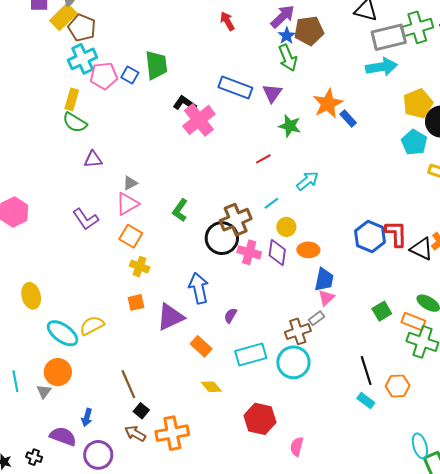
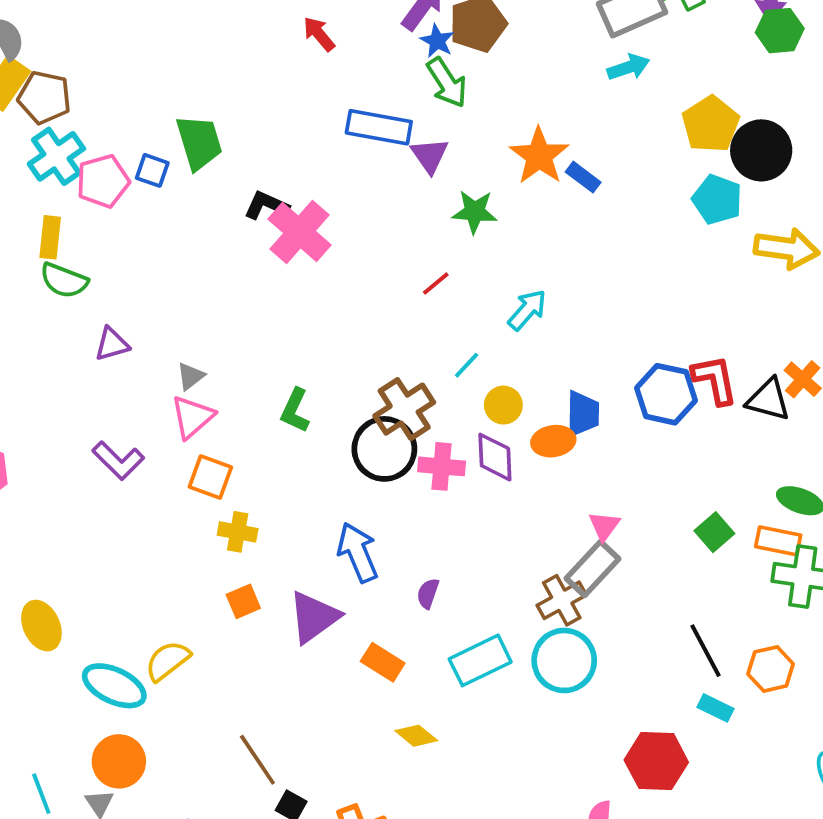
cyan arrow: (381, 67) -> (628, 67), size x0.7
blue rectangle: (235, 88) -> (379, 127), moved
blue trapezoid: (324, 280) -> (583, 414), moved
gray rectangle: (316, 318) -> (592, 569), size x1.8
red hexagon: (260, 419) -> (656, 761), moved

